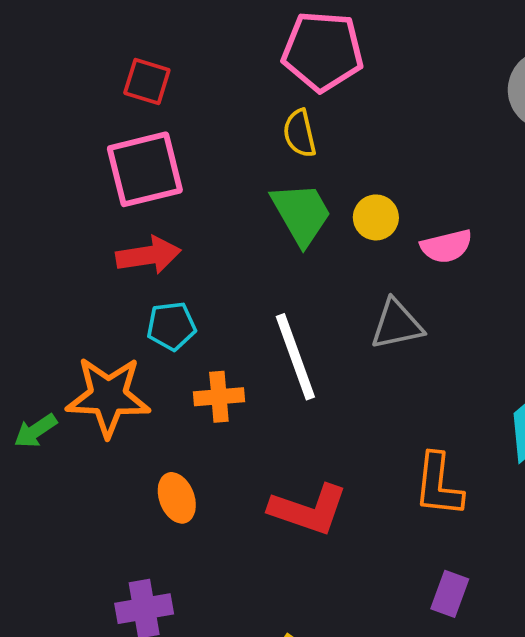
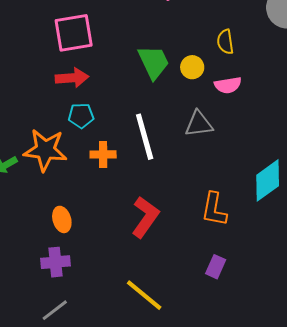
yellow semicircle: (300, 133) -> (225, 42), moved
orange ellipse: (177, 498) -> (62, 219), moved
red L-shape: (309, 510) -> (145, 217), turned -78

